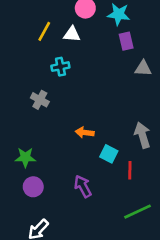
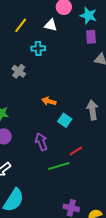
yellow line: (44, 31) -> (21, 25), moved
red line: (130, 170) -> (76, 151), moved, turned 48
green line: (137, 212) -> (59, 166), moved

